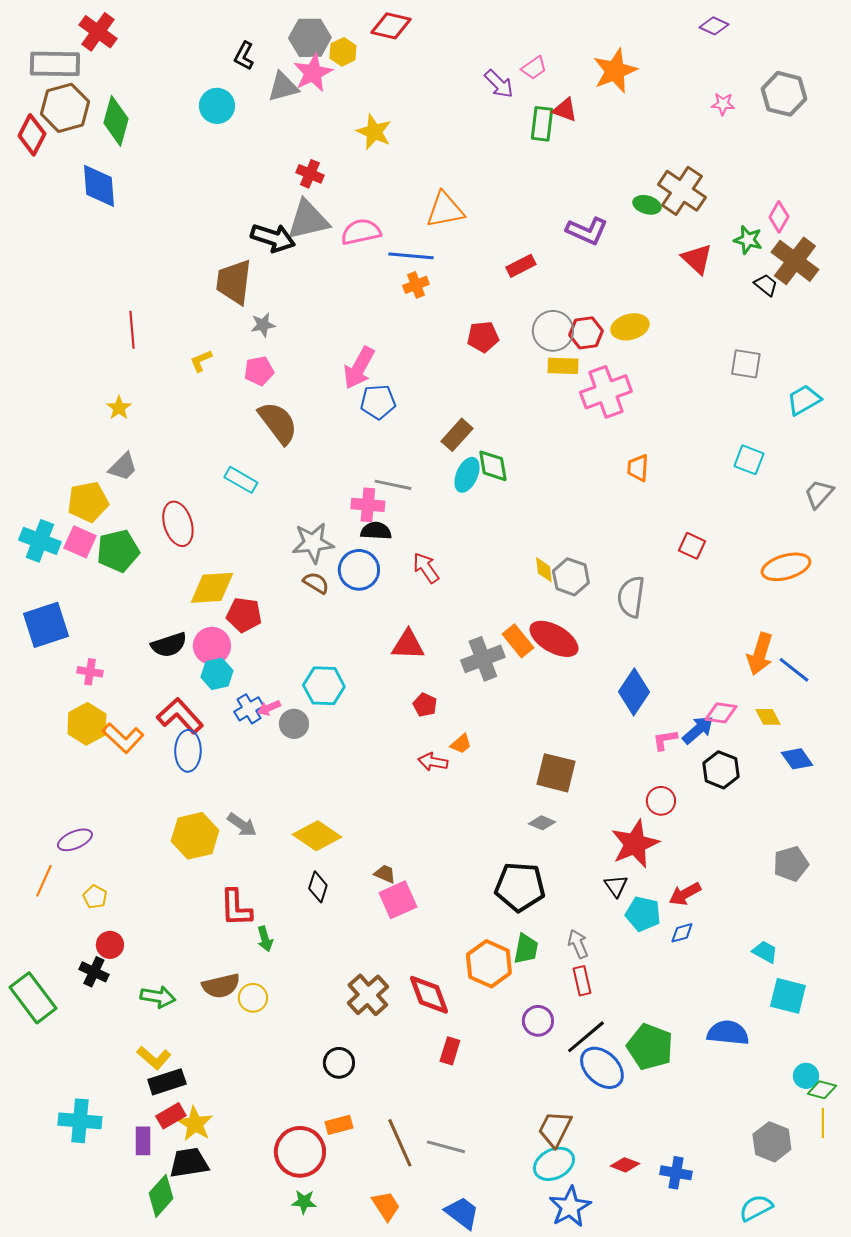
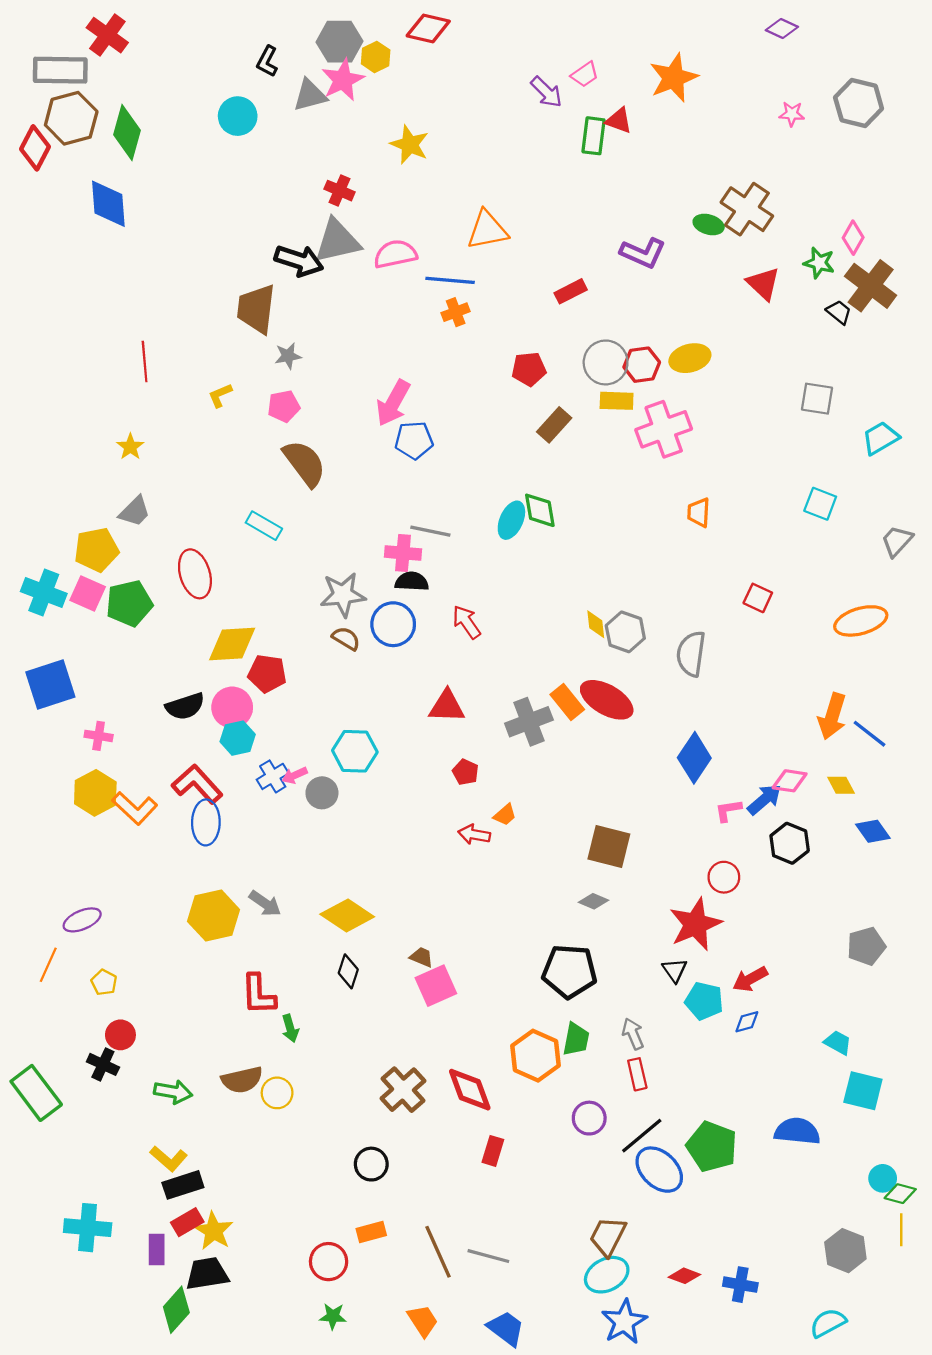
brown rectangle: (457, 435) -> (554, 425), moved
red circle: (300, 1152) -> (329, 1262), size x0.7

